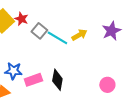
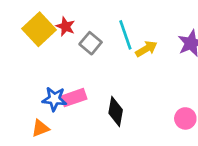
cyan line: (57, 38) -> (125, 35), moved, turned 40
pink rectangle: (33, 80) -> (74, 98), moved

